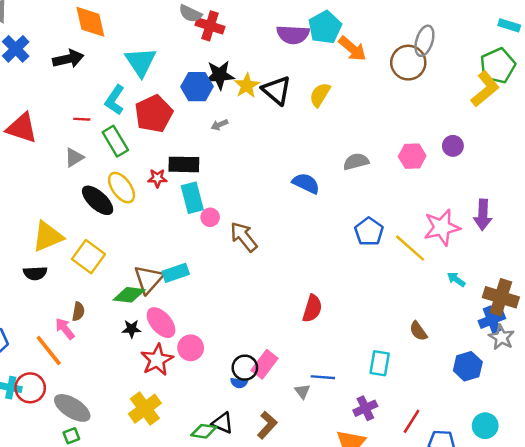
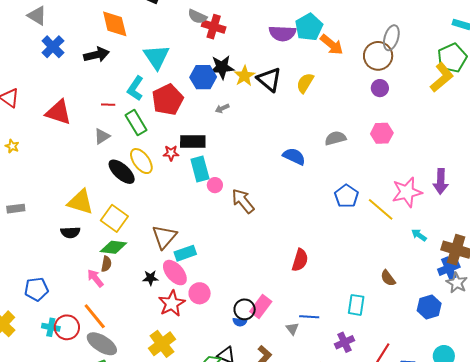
purple circle: (453, 146) -> (380, 88), moved
yellow triangle: (48, 237) -> (80, 202), turned 40
cyan rectangle: (176, 273) -> (185, 253), moved
green diamond: (129, 295) -> (113, 247), moved
orange line: (49, 350) -> (95, 316), moved

